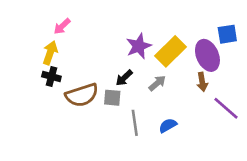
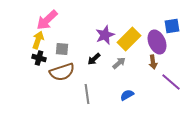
pink arrow: (62, 26) -> (47, 20), size x1.6
gray square: (112, 98) -> (62, 49), moved
gray line: (135, 123) -> (87, 94), moved

